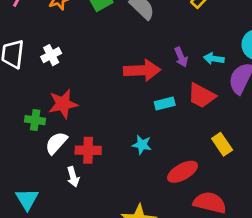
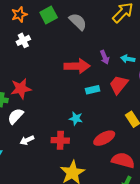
white cross: (51, 55) -> (23, 40), moved
red trapezoid: (202, 96) -> (119, 85), turned 100
red cross: (88, 150) -> (60, 140), moved
white arrow: (73, 177) -> (27, 140), turned 80

